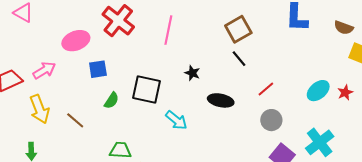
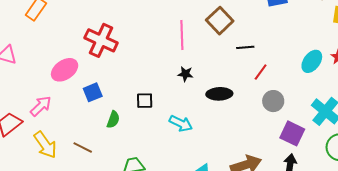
pink line: (168, 30) -> (182, 35), moved
black line: (239, 59) -> (245, 47), moved, turned -42
black square: (147, 89) -> (145, 101), size x0.6

